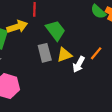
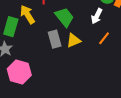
yellow arrow: (17, 27) -> (27, 15), turned -102
white arrow: (79, 64) -> (97, 16), moved

